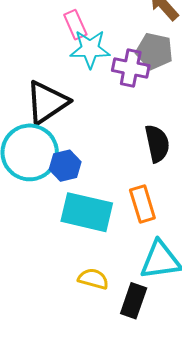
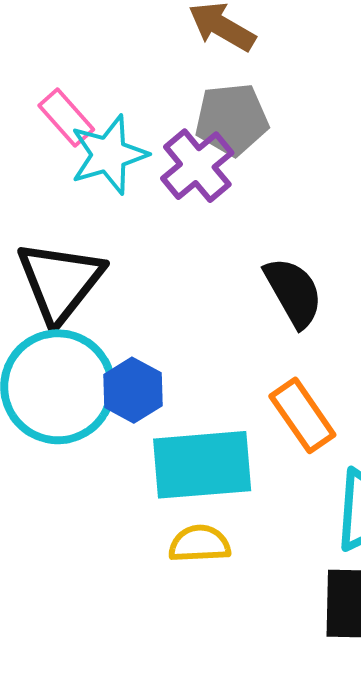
purple cross: (131, 68) -> (197, 166), turned -33
yellow semicircle: (93, 279) -> (200, 544), moved

